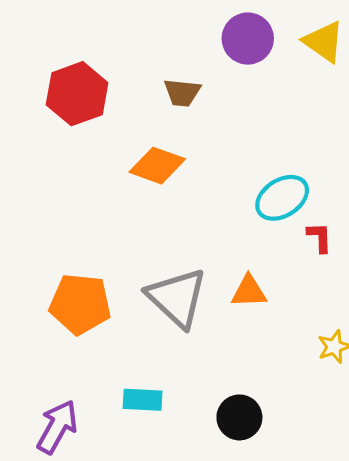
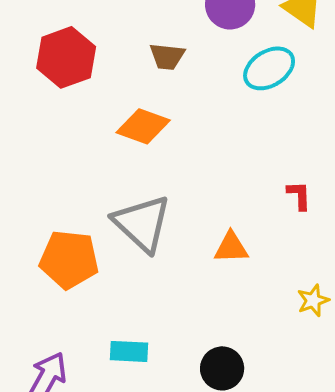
cyan ellipse: (282, 198) -> (269, 68), moved
gray triangle: (177, 298) -> (142, 223), moved

